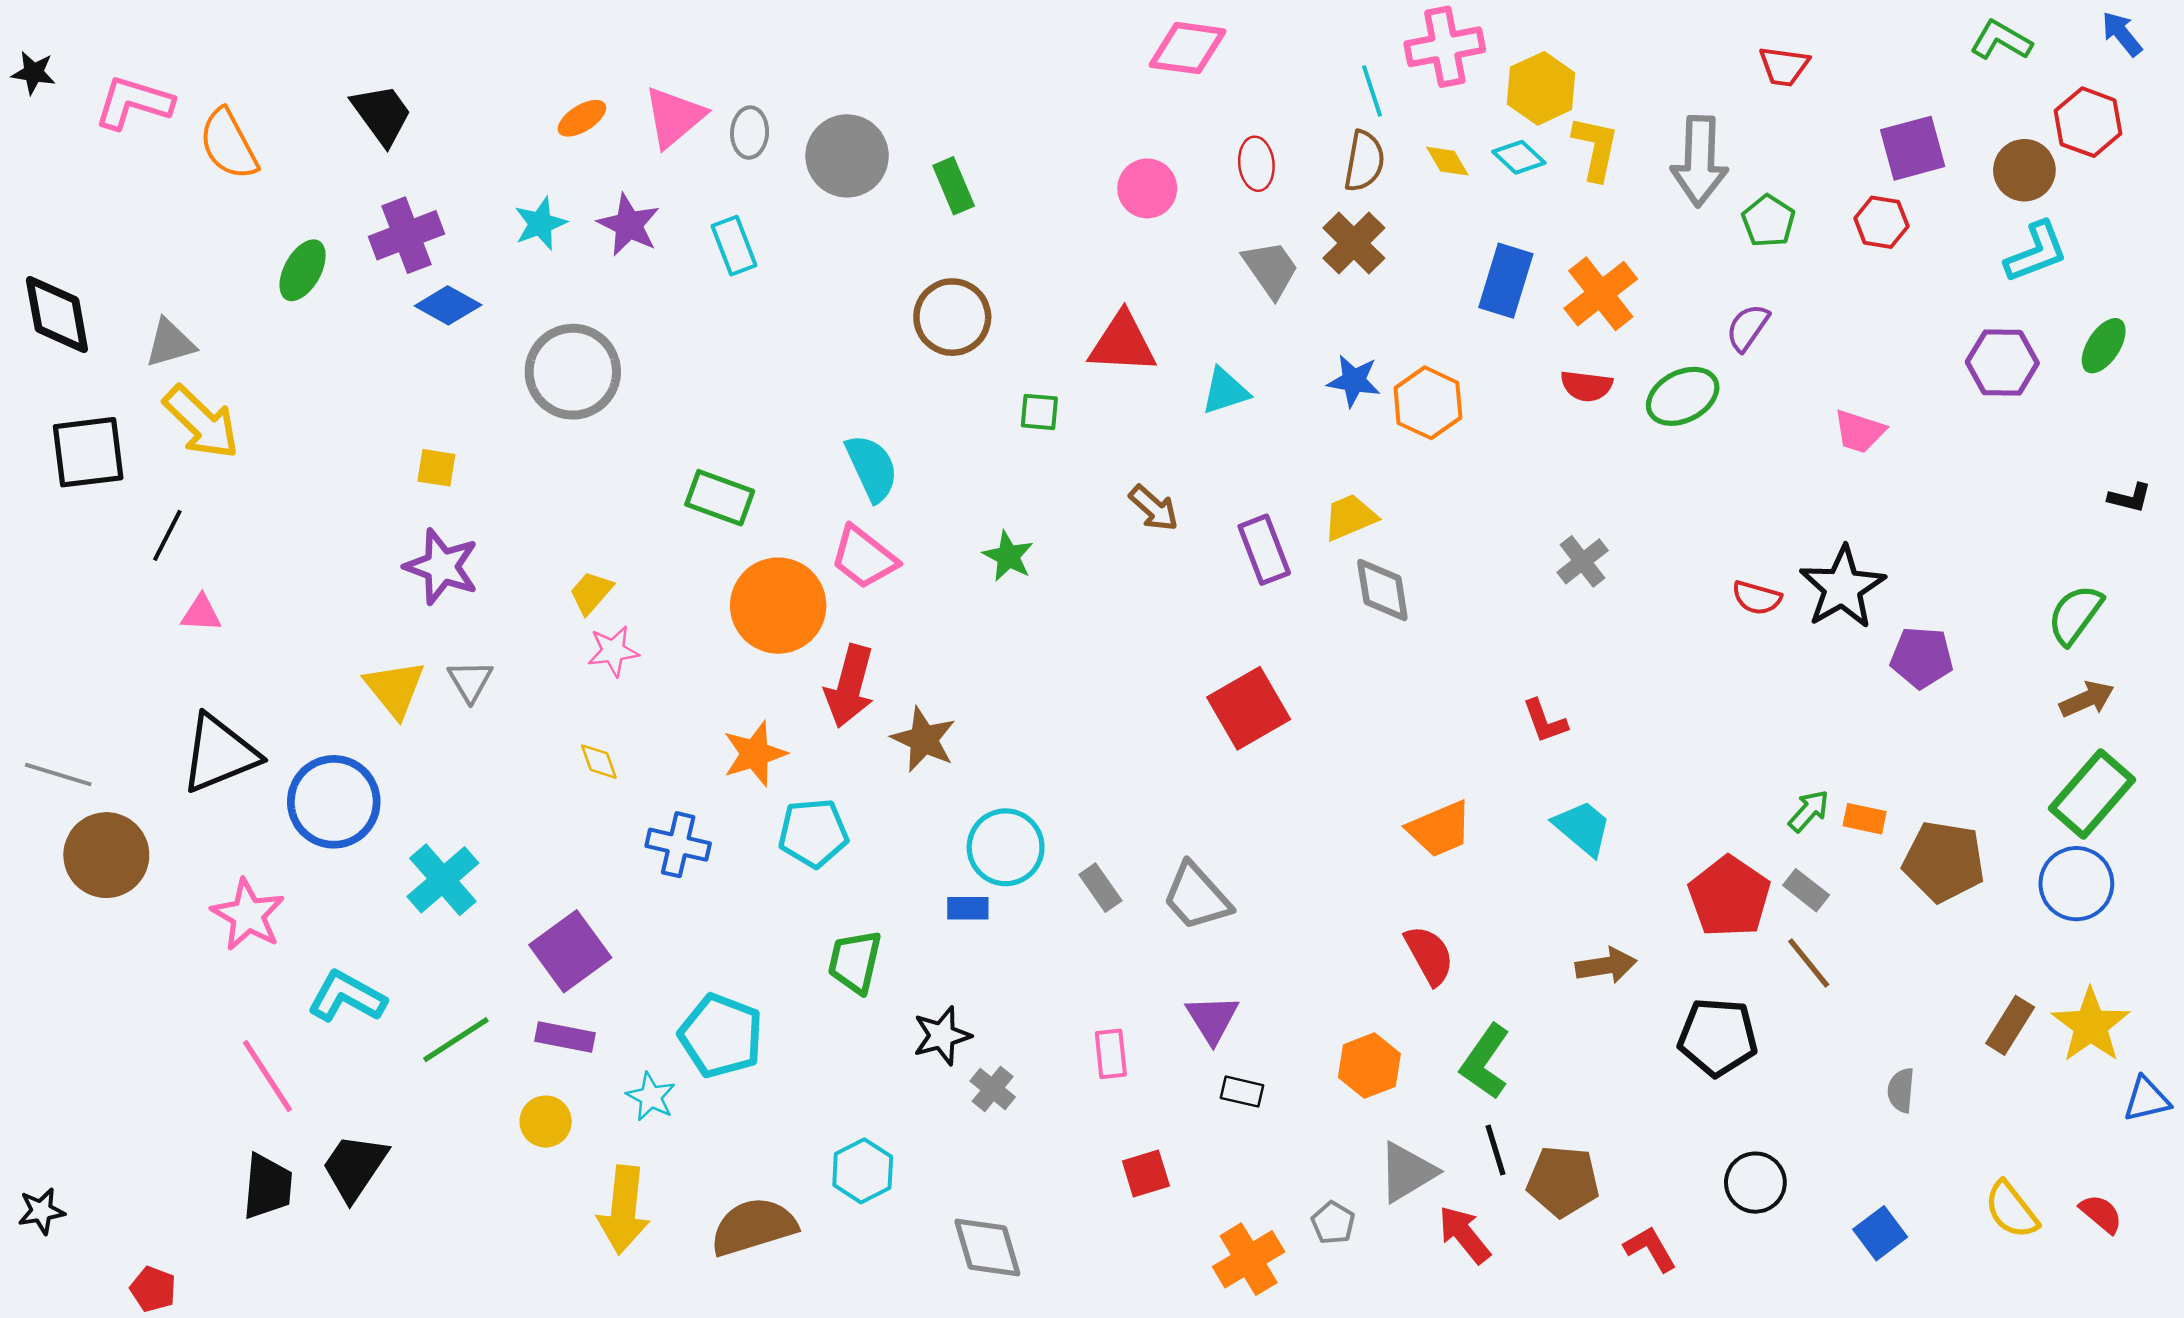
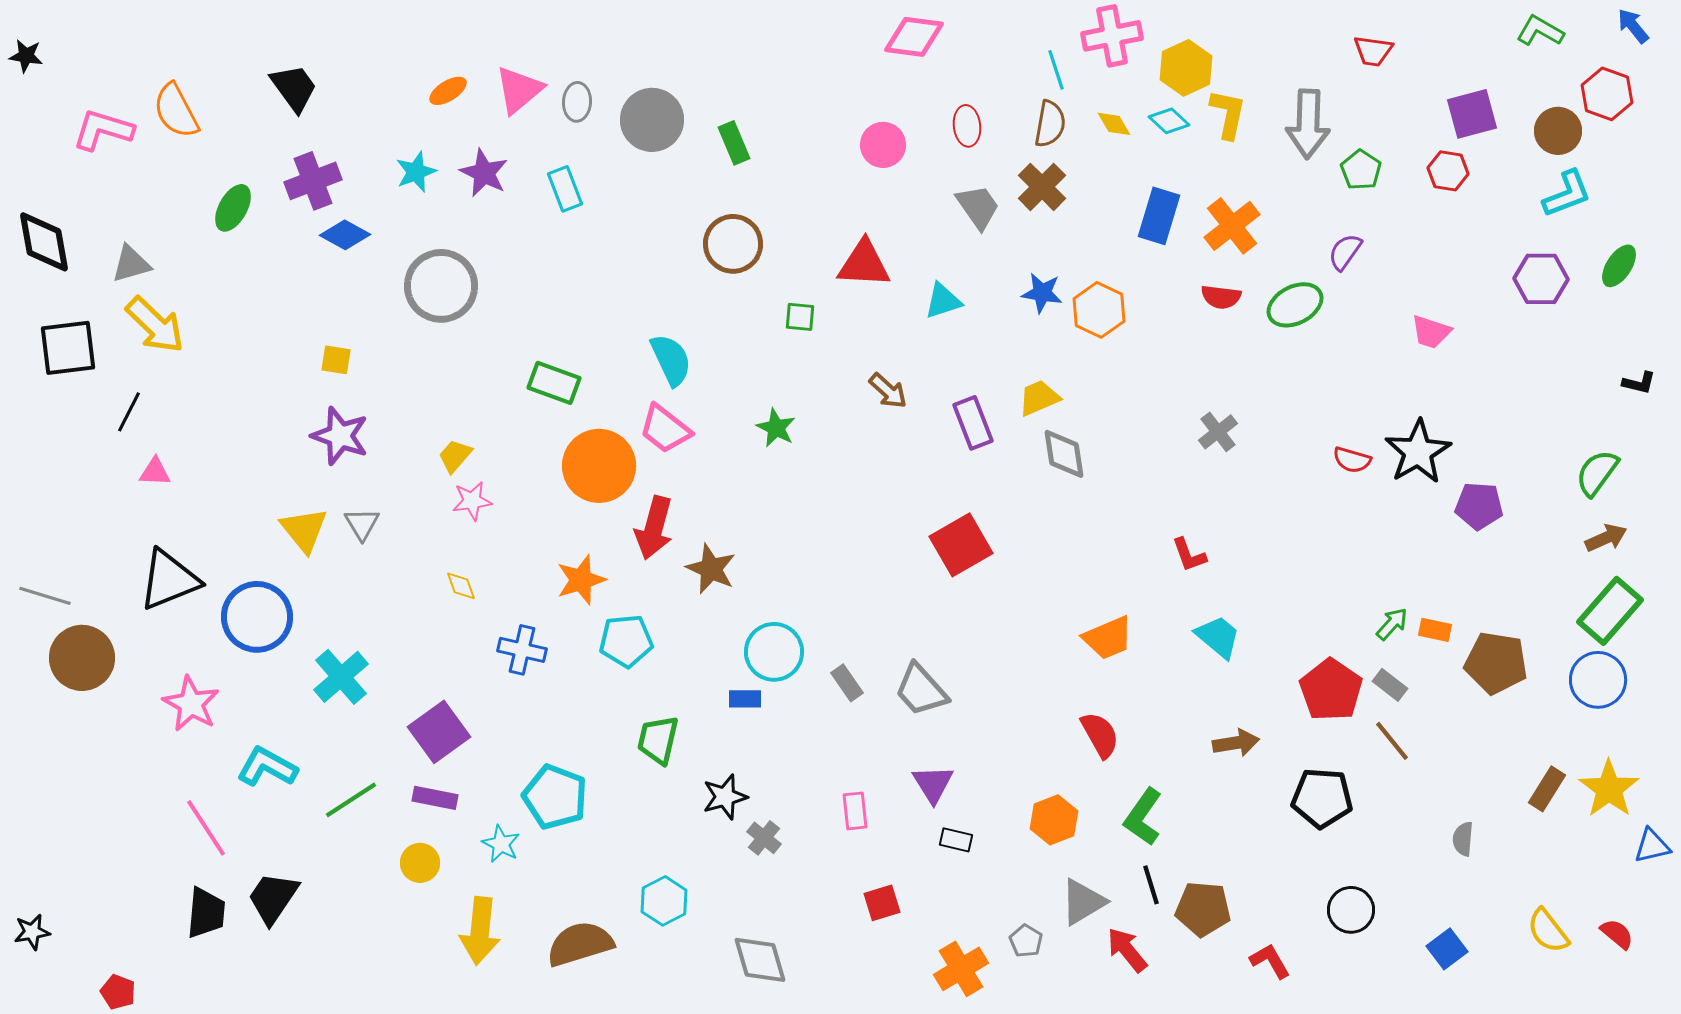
pink L-shape: (134, 103) -> (103, 130), moved

